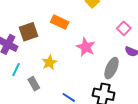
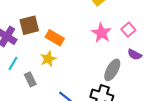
orange rectangle: (60, 22) -> (55, 38), moved
pink star: (86, 47) -> (101, 33), moved

